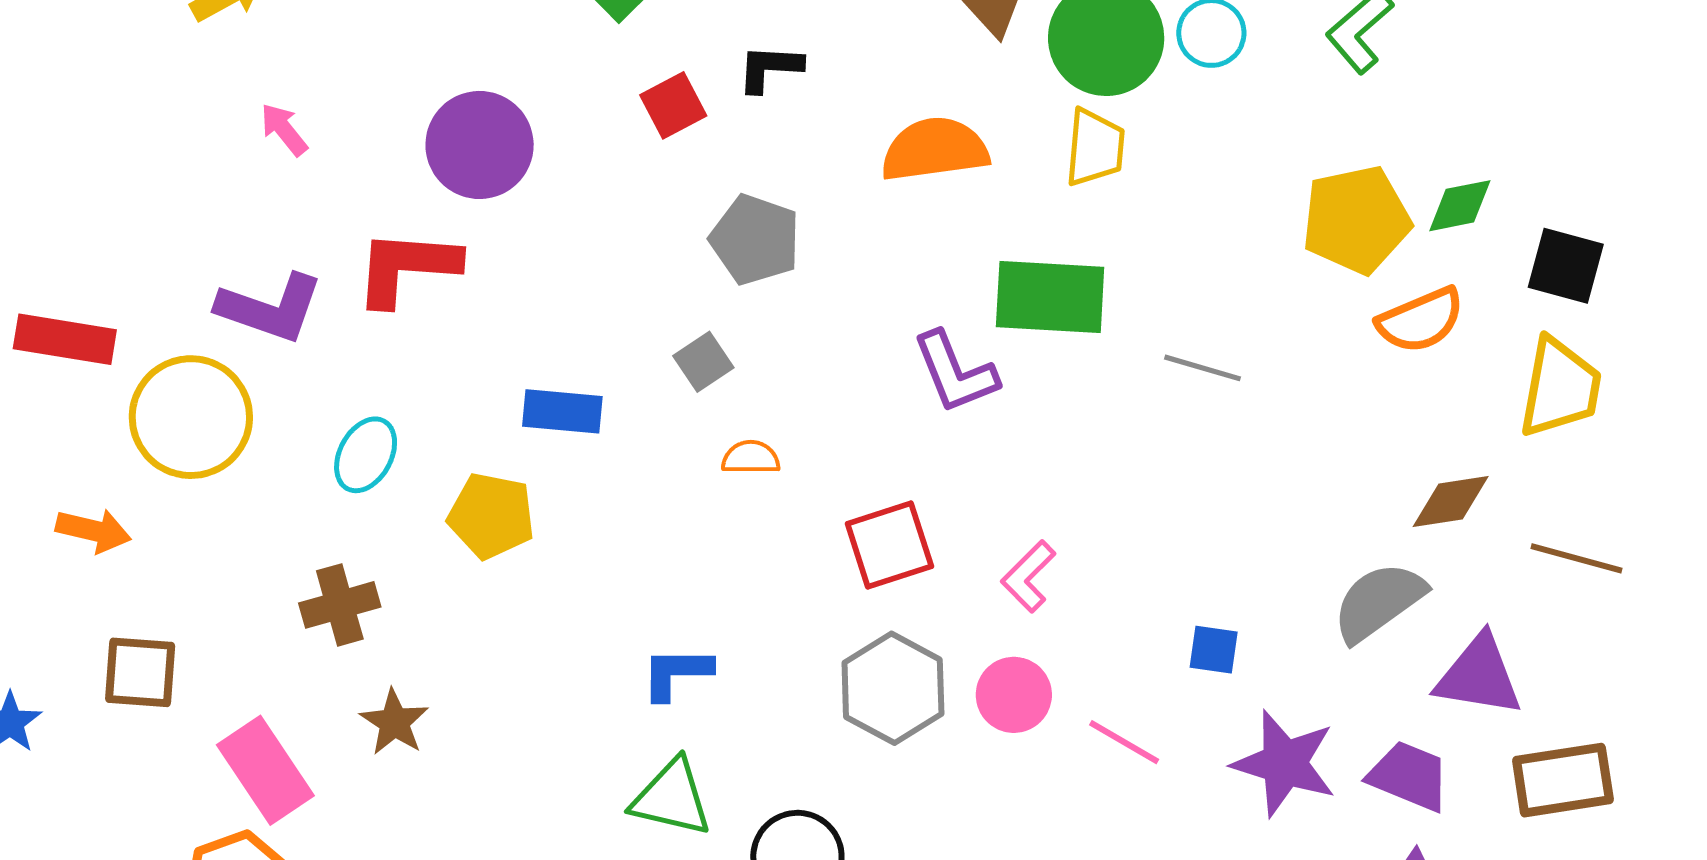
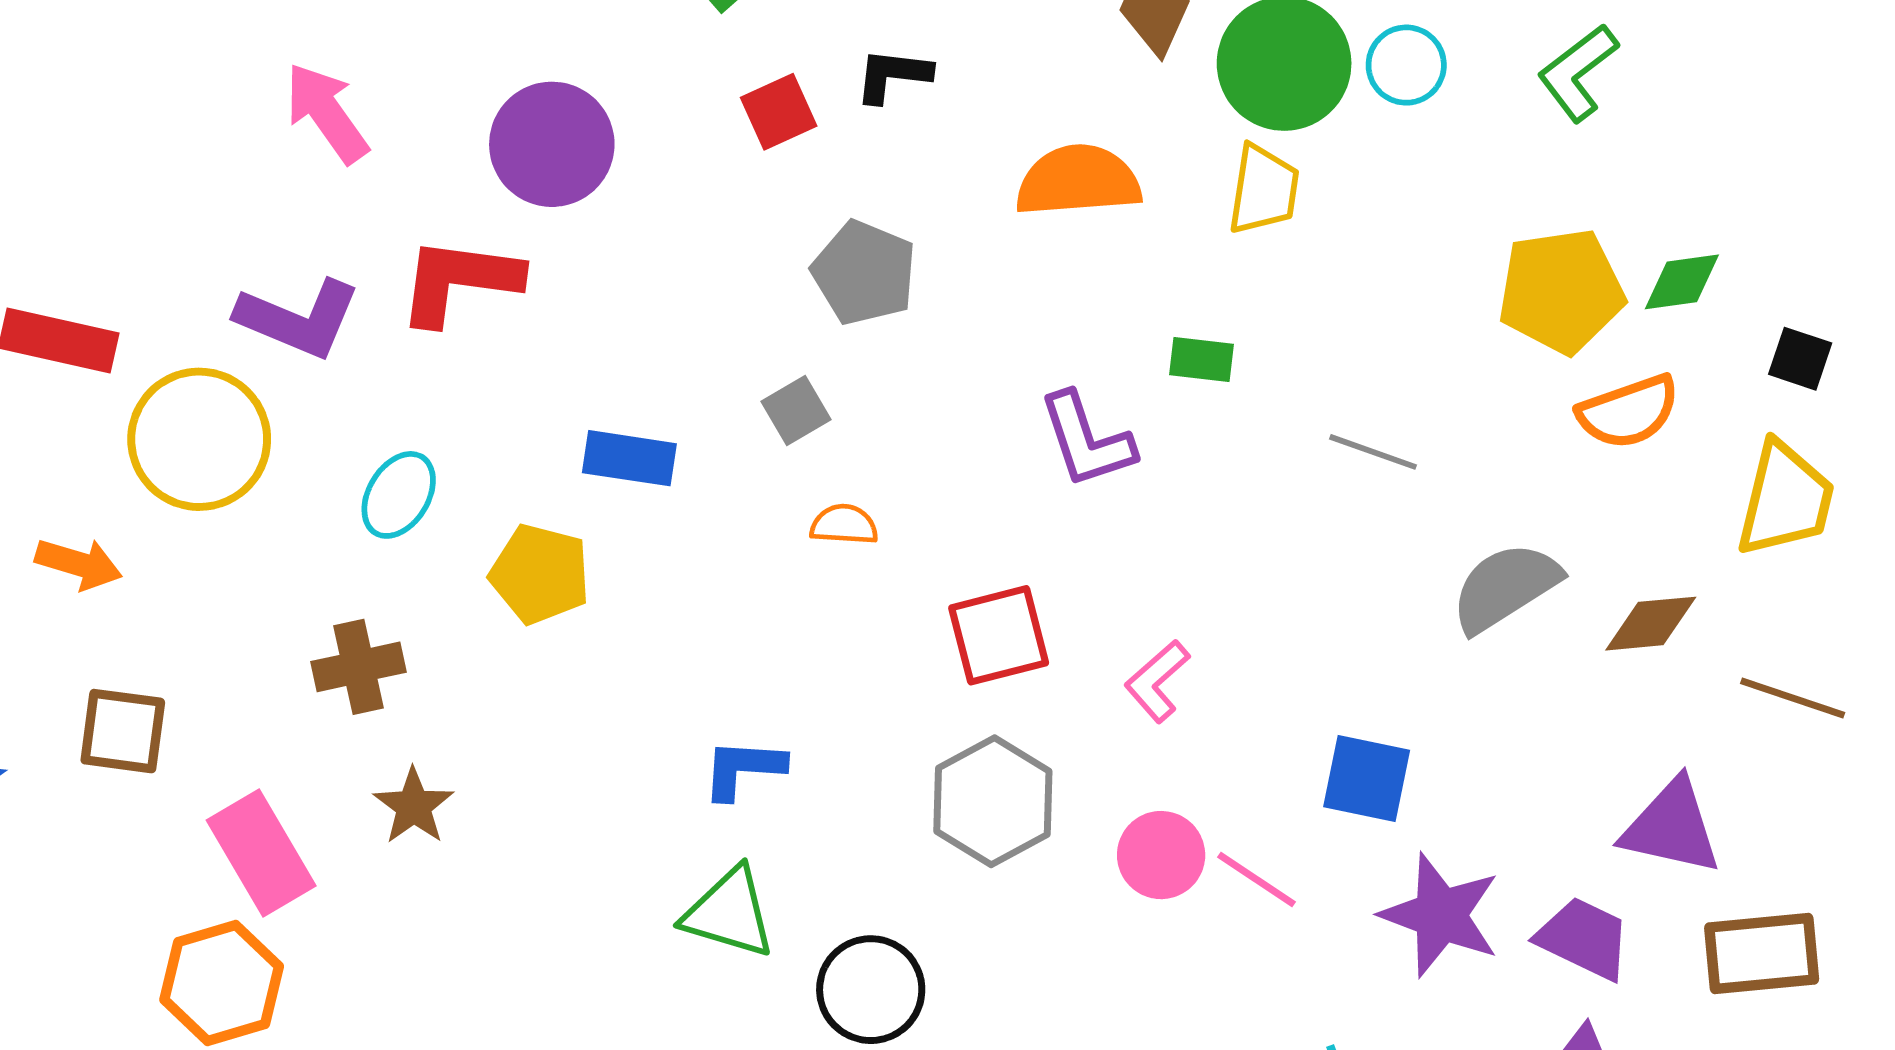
pink arrow: (284, 129) -> (327, 113), size x1.6
black square: (1566, 266) -> (1800, 359), size x0.7
green rectangle: (1050, 297) -> (1202, 359), size x0.5
gray semicircle: (1379, 602) -> (1505, 587), moved
blue square: (1214, 650) -> (1367, 779), size x1.5
pink circle: (1014, 695) -> (1161, 855), moved

